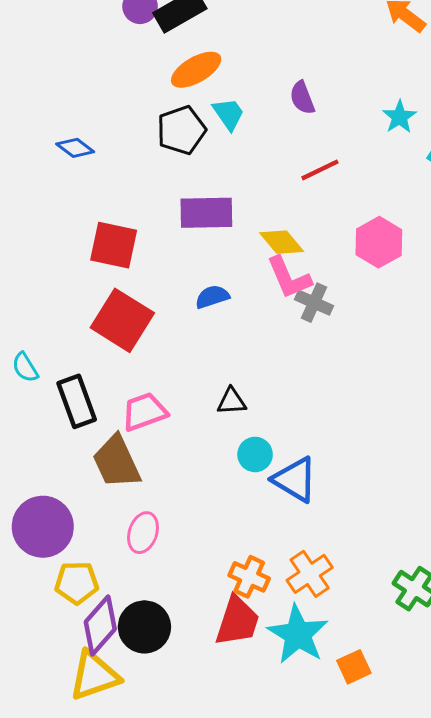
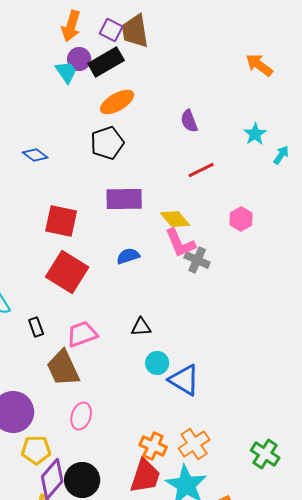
cyan trapezoid: (229, 114) -> (66, 72), moved
pink hexagon: (379, 242) -> (241, 219), size x0.7
black rectangle: (77, 401) -> (36, 327), size x0.6

